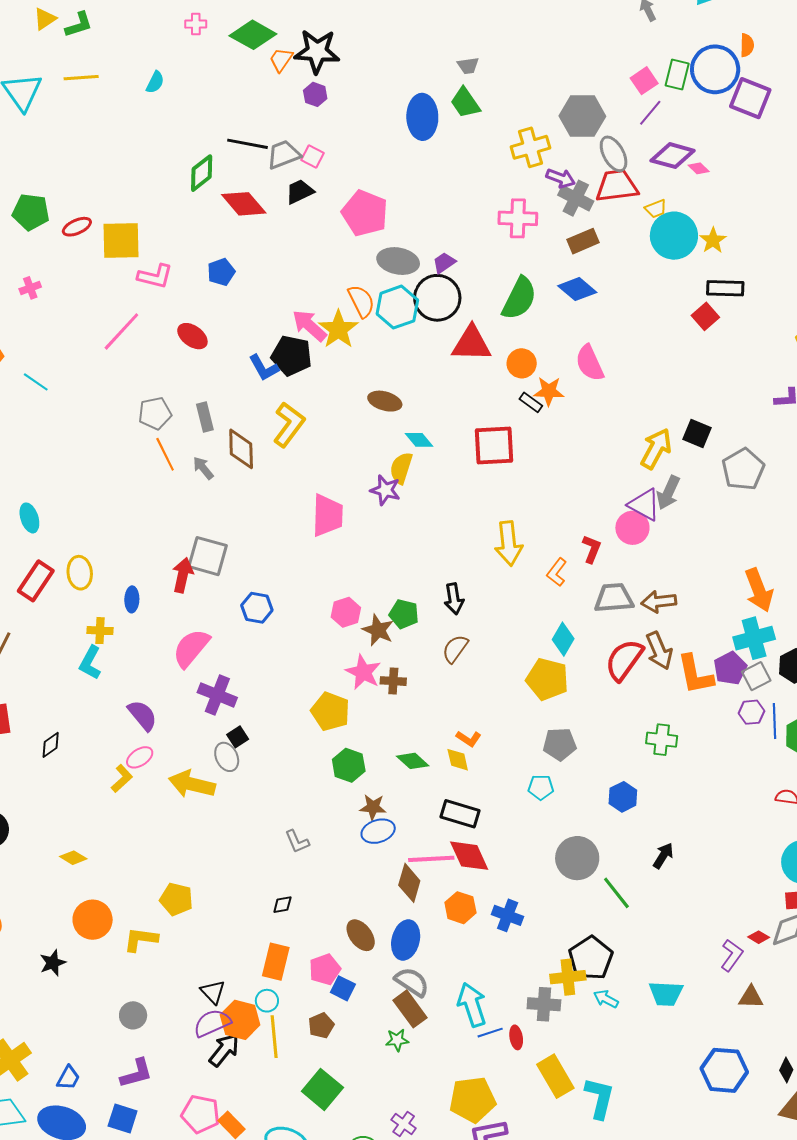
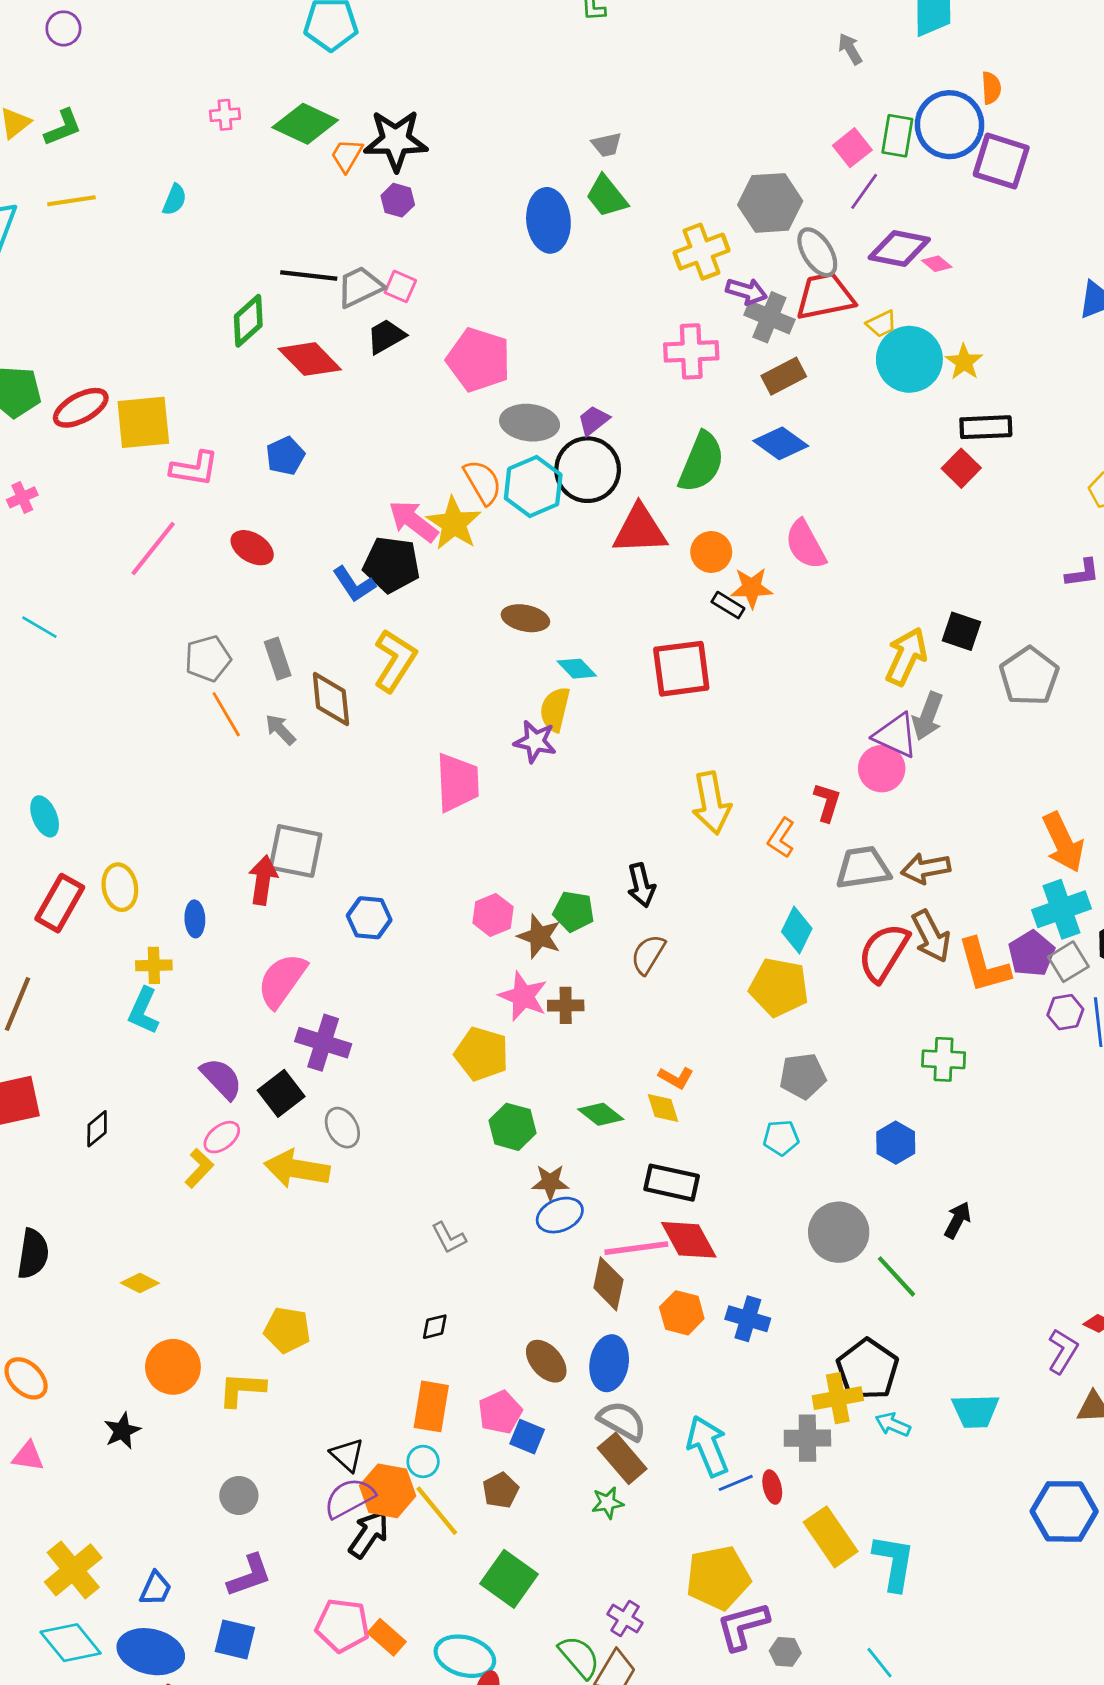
red ellipse: (77, 227) -> (81, 408), size x1.4
black square: (238, 737) -> (281, 1093), moved, size x1.5
yellow line: (274, 1037) -> (437, 1511), turned -30

